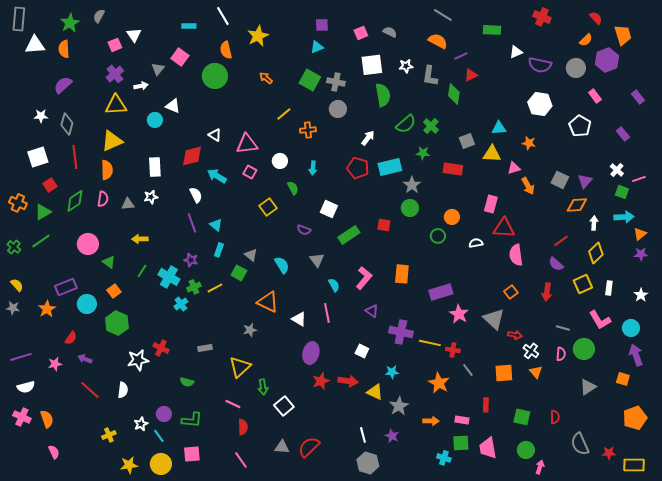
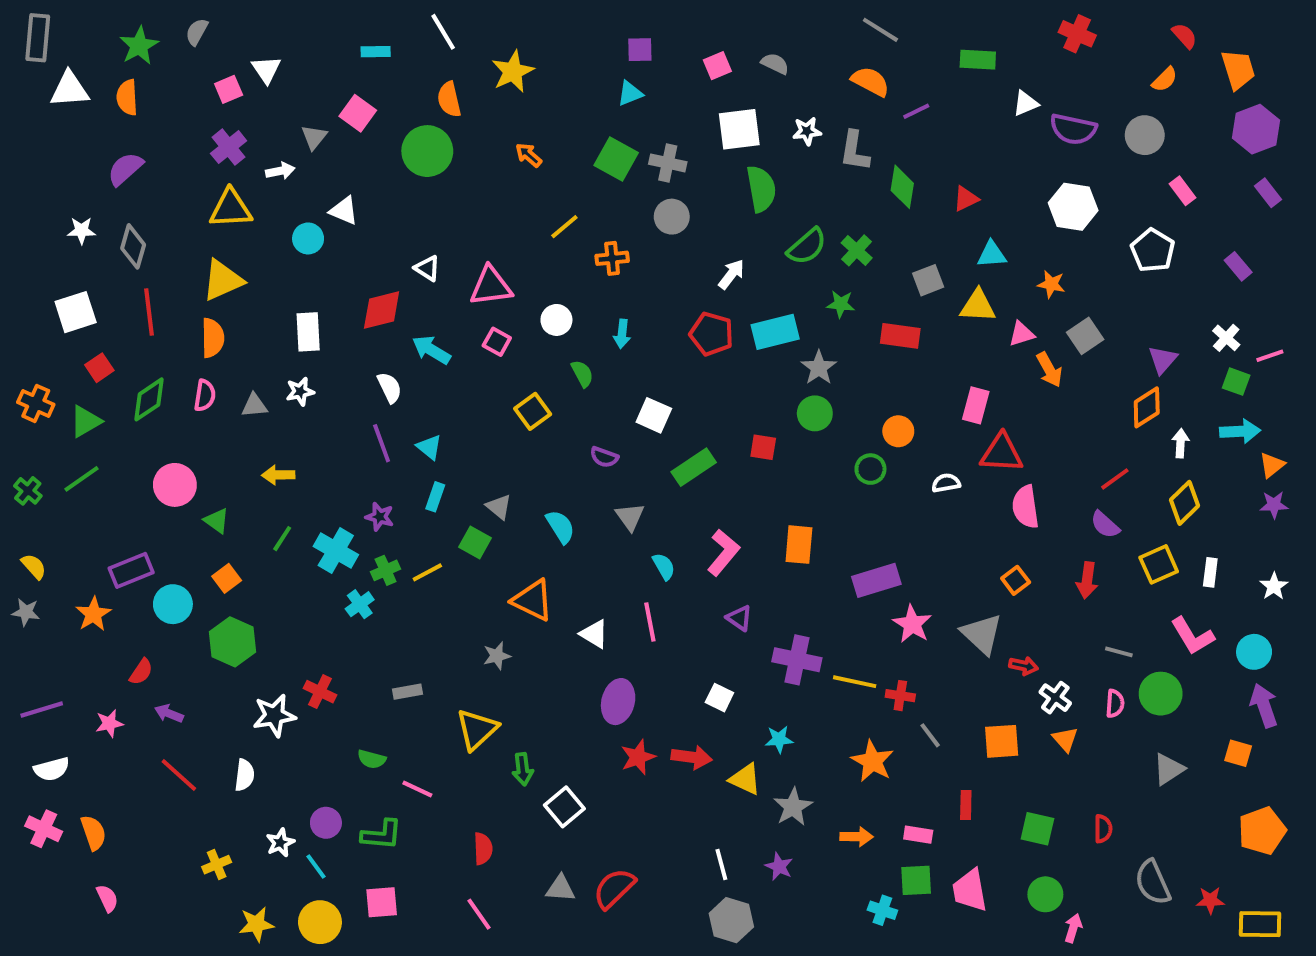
purple hexagon: (607, 60) -> (1256, 129), moved
red triangle: (471, 75) -> (966, 199), moved
gray square: (560, 180) -> (1085, 336), moved, turned 30
orange diamond: (577, 205) -> (1147, 407), turned -30
pink line: (233, 404) -> (417, 789), moved

